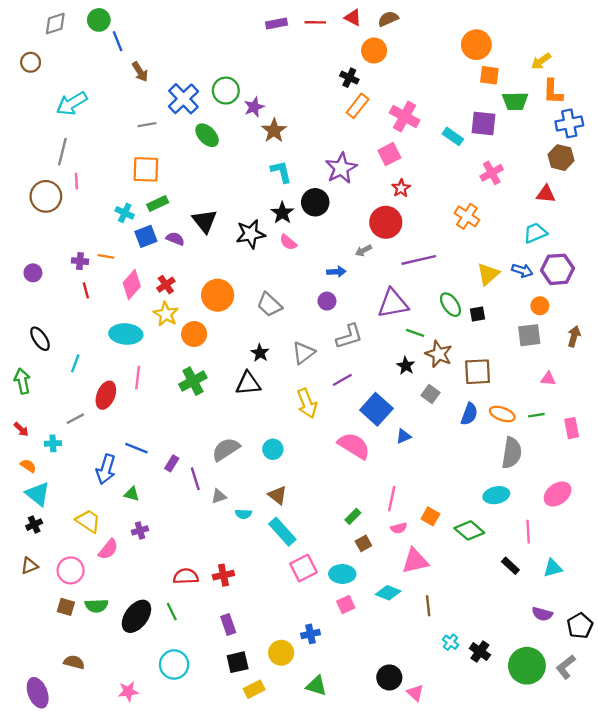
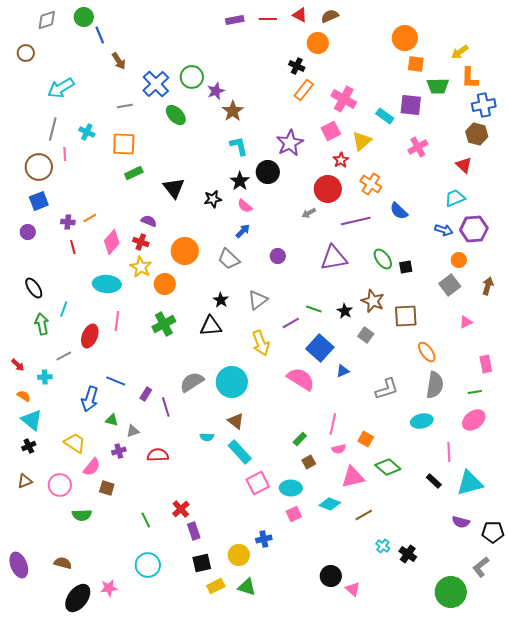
red triangle: (546, 194) -> (464, 165), turned 36
cyan cross: (125, 213) -> (87, 132), moved
orange cross: (467, 216) -> (371, 184), moved
black star: (251, 234) -> (213, 199), size x0.7
blue square: (146, 236) -> (39, 201), moved
purple semicircle: (175, 239) -> (149, 221), moved
orange line: (106, 256) -> (90, 218), turned -40
blue arrow: (336, 272) -> (243, 231), moved, turned -42
yellow triangle: (488, 274) -> (362, 141), moved
red cross: (166, 285) -> (141, 242), turned -35
green line: (415, 333) -> (314, 309), moved
gray square: (529, 335) -> (450, 285), turned -30
gray L-shape: (349, 336) -> (387, 389), moved
pink triangle: (548, 379) -> (466, 322), turned -32
green arrow: (22, 381) -> (42, 324), moved
blue semicircle: (469, 414) -> (399, 211), moved, turned 114
orange ellipse: (502, 414) -> (427, 352), turned 35
green line: (536, 415) -> (475, 392), moved
cyan circle: (273, 449) -> (232, 382), size x1.8
gray triangle: (219, 496) -> (133, 431), moved
green diamond: (469, 530) -> (388, 467), moved
cyan triangle: (553, 568) -> (470, 483), size x1.6
red cross: (223, 575) -> (181, 509), moved, turned -30
red semicircle: (186, 576) -> (158, 455), moved
brown line: (428, 606) -> (364, 515), turned 66
brown square: (66, 607) -> (107, 488), moved
black ellipse: (136, 616) -> (78, 598), moved
black pentagon: (580, 626) -> (493, 532), turned 30
green circle: (527, 666) -> (451, 592), moved
green triangle: (316, 686) -> (247, 587), moved
purple ellipse: (38, 693) -> (19, 565), moved

